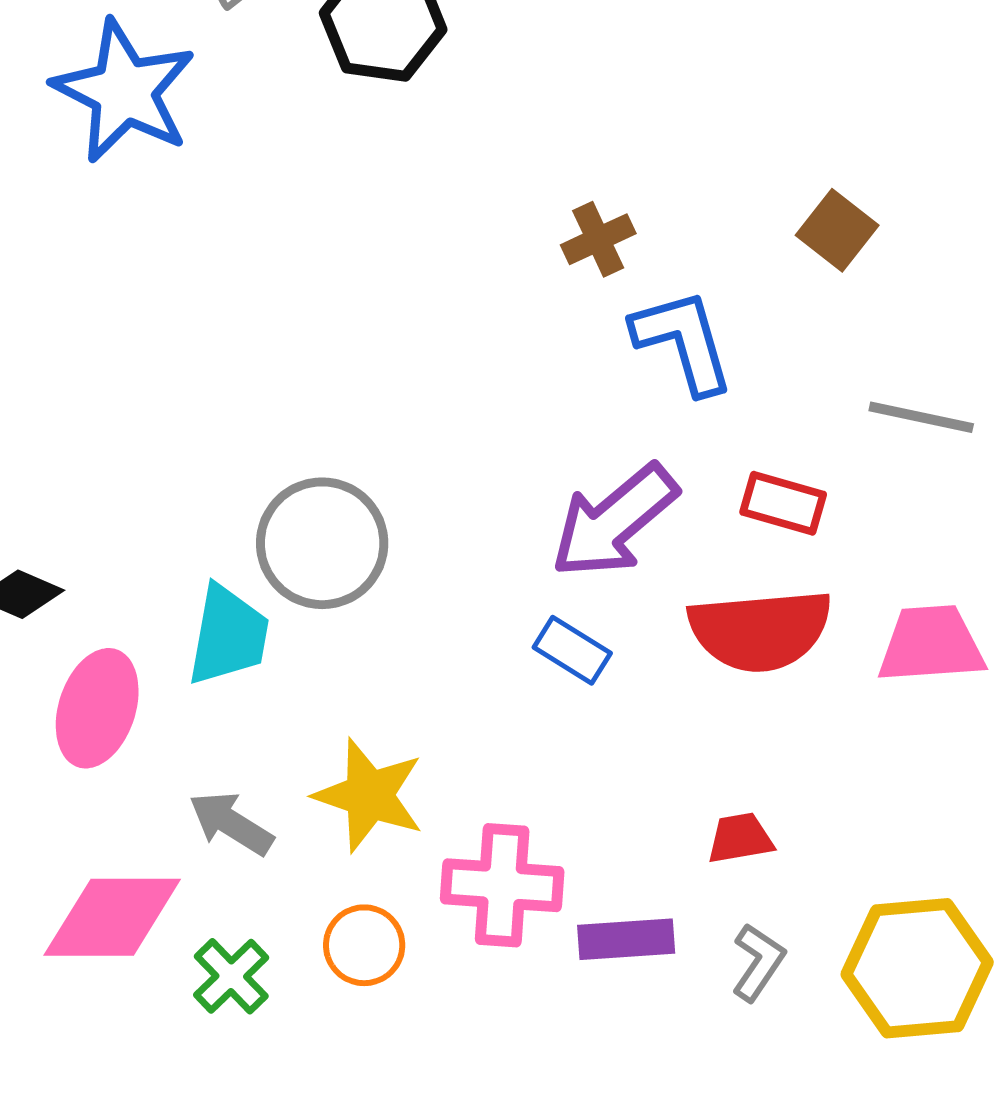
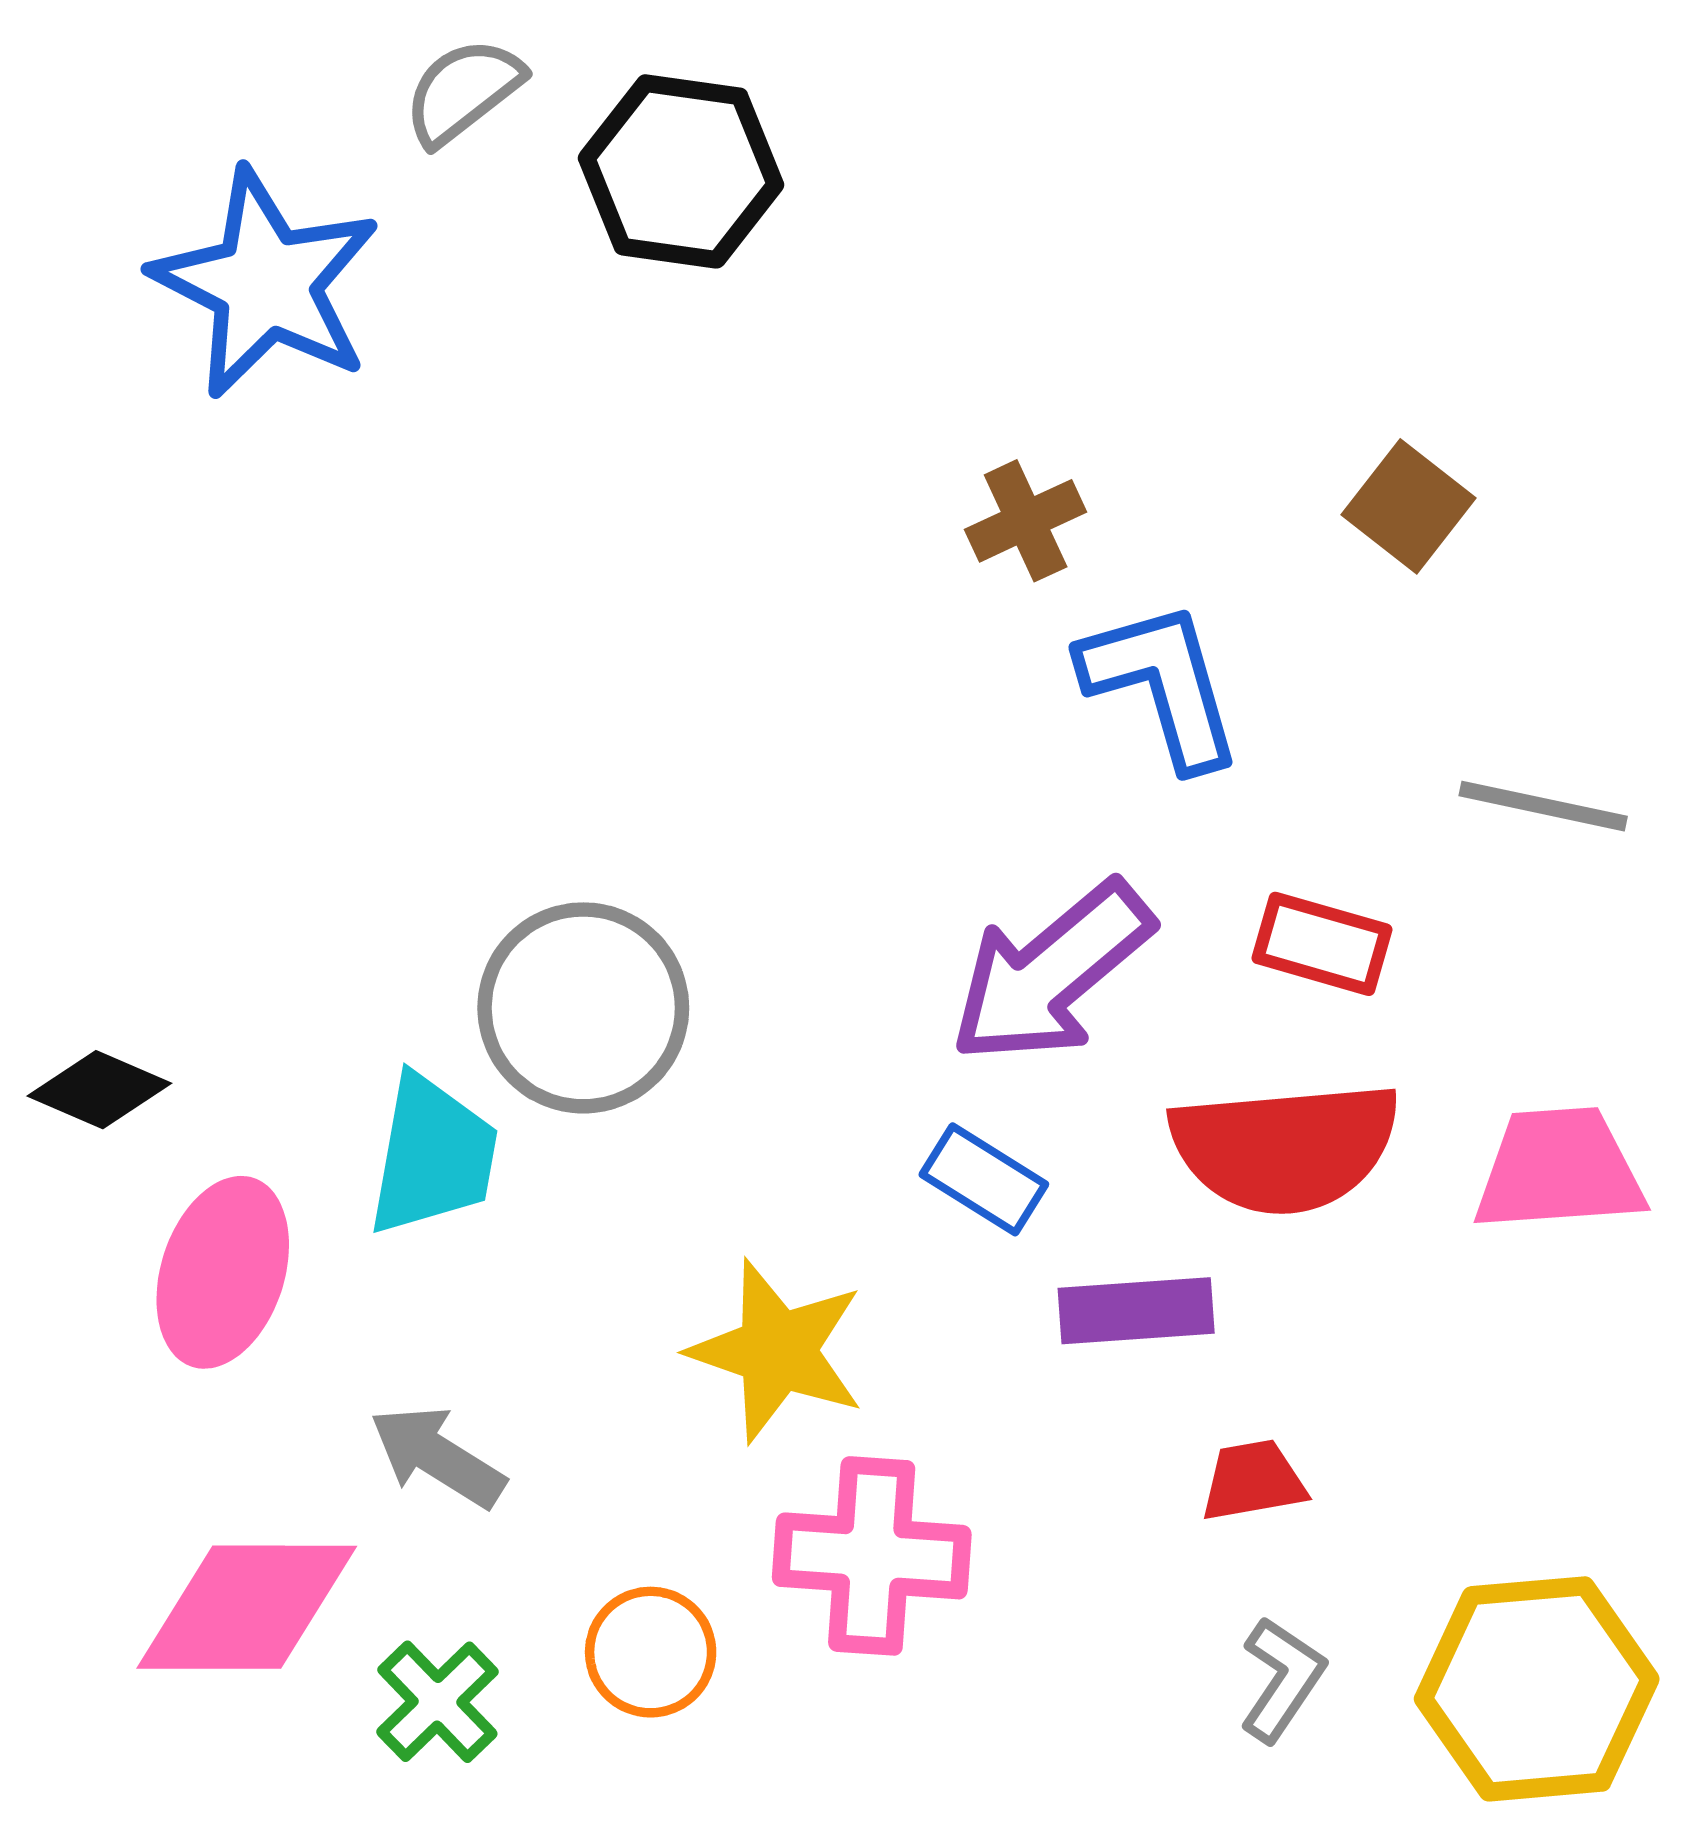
yellow star: (369, 795) -> (777, 1351), moved
purple rectangle: (626, 939) -> (1136, 1311), moved

